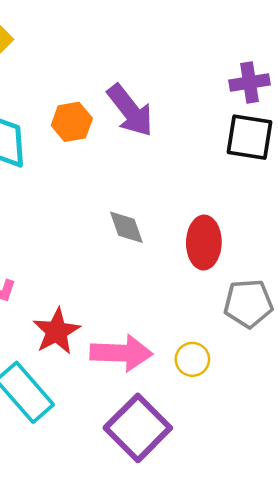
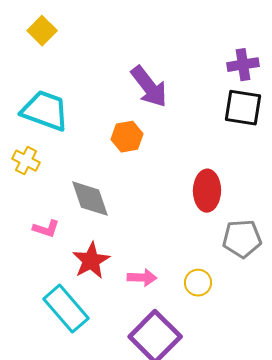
orange hexagon: (72, 122) -> (127, 137), moved
gray diamond: (126, 227) -> (90, 199), moved, size x1.4
pink arrow: (121, 353) -> (142, 278), size x0.6

